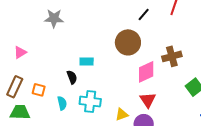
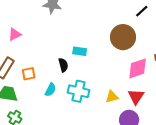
orange square: (39, 90) -> (29, 74), turned -32
cyan semicircle: (62, 103) -> (50, 90), turned 32
yellow triangle: (122, 114) -> (112, 97), moved

